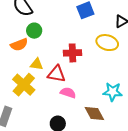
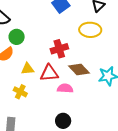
yellow cross: (24, 85) -> (20, 92), size x0.6
brown diamond: (94, 113) -> (79, 70), moved

